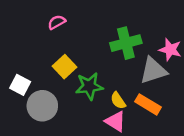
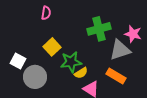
pink semicircle: (57, 22) -> (46, 13), turned 128
yellow semicircle: (118, 101) -> (81, 73), moved, turned -88

